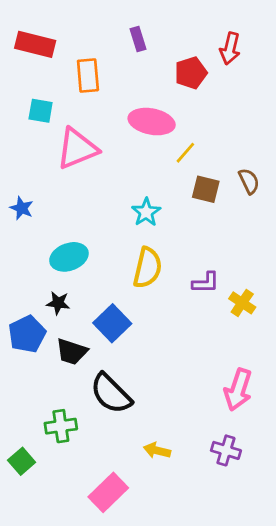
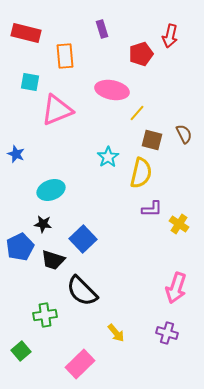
yellow semicircle: (147, 268) -> (141, 173), moved
yellow arrow: (157, 450) -> (116, 333), turned -144
green square: (22, 461) -> (21, 351), moved

